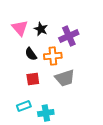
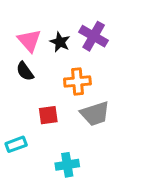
purple cross: (69, 36) -> (94, 36), moved, turned -36
black semicircle: (31, 54) -> (25, 71), moved
cyan rectangle: (24, 106) -> (16, 144), moved

